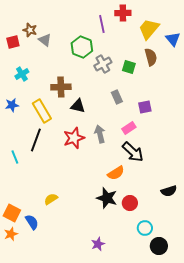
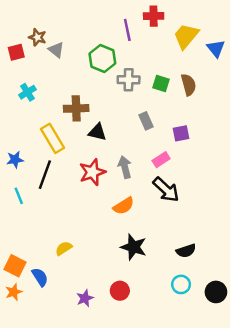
brown semicircle: (151, 57) -> (189, 85), moved
gray cross: (103, 64) -> (129, 80), turned 30
blue star: (12, 105) -> (15, 160), moved
orange semicircle: (116, 173) -> (124, 206), moved
black semicircle: (169, 191) -> (186, 251), moved
red circle: (130, 203) -> (120, 291), moved
purple star: (98, 244) -> (85, 298), moved
black circle: (159, 246) -> (216, 292), moved

